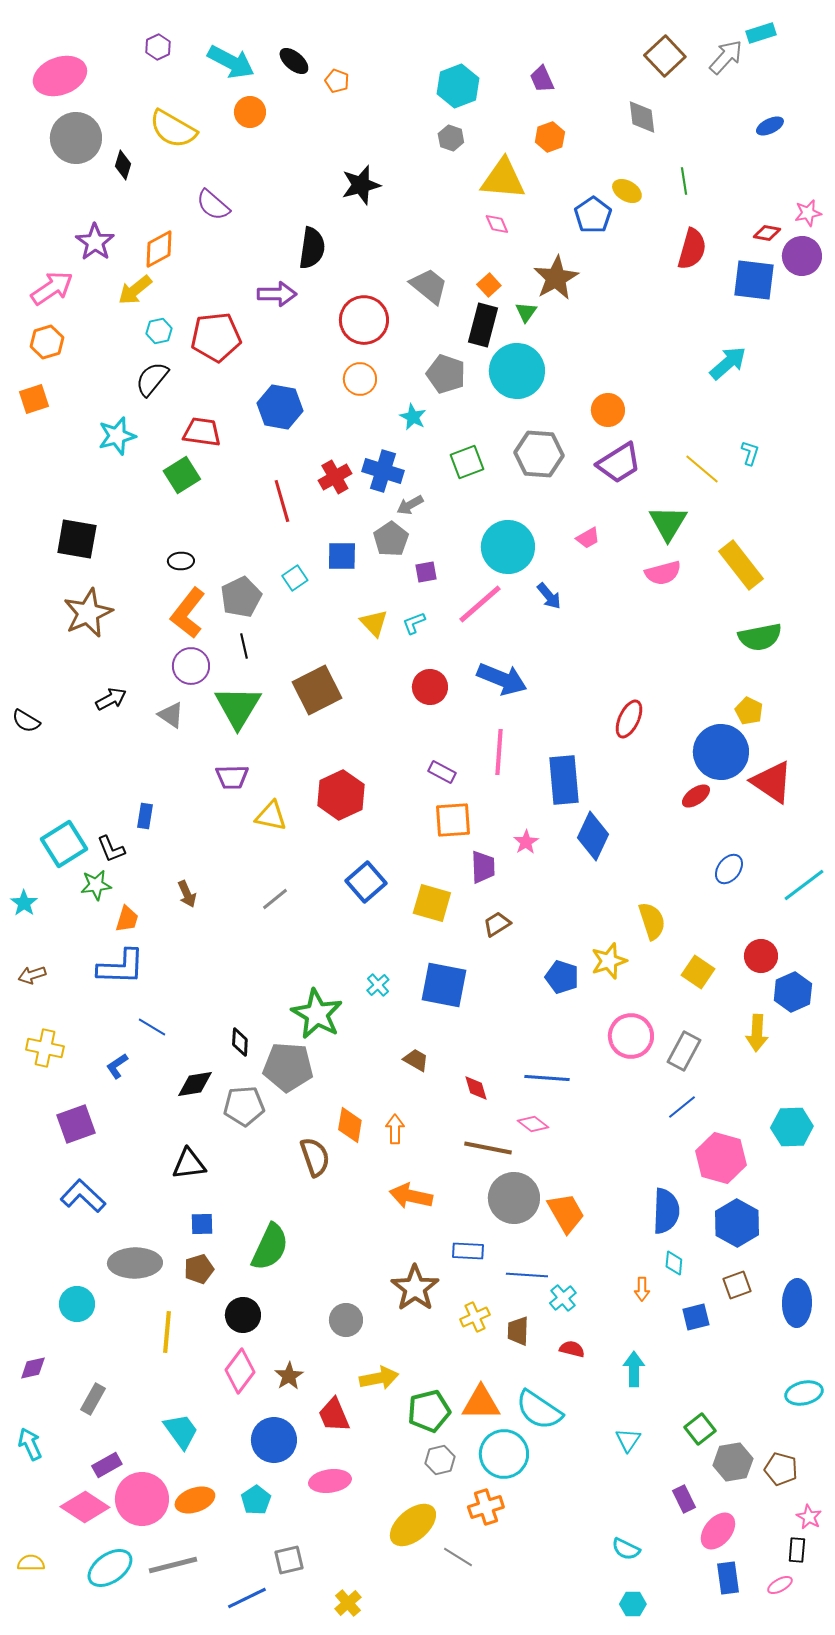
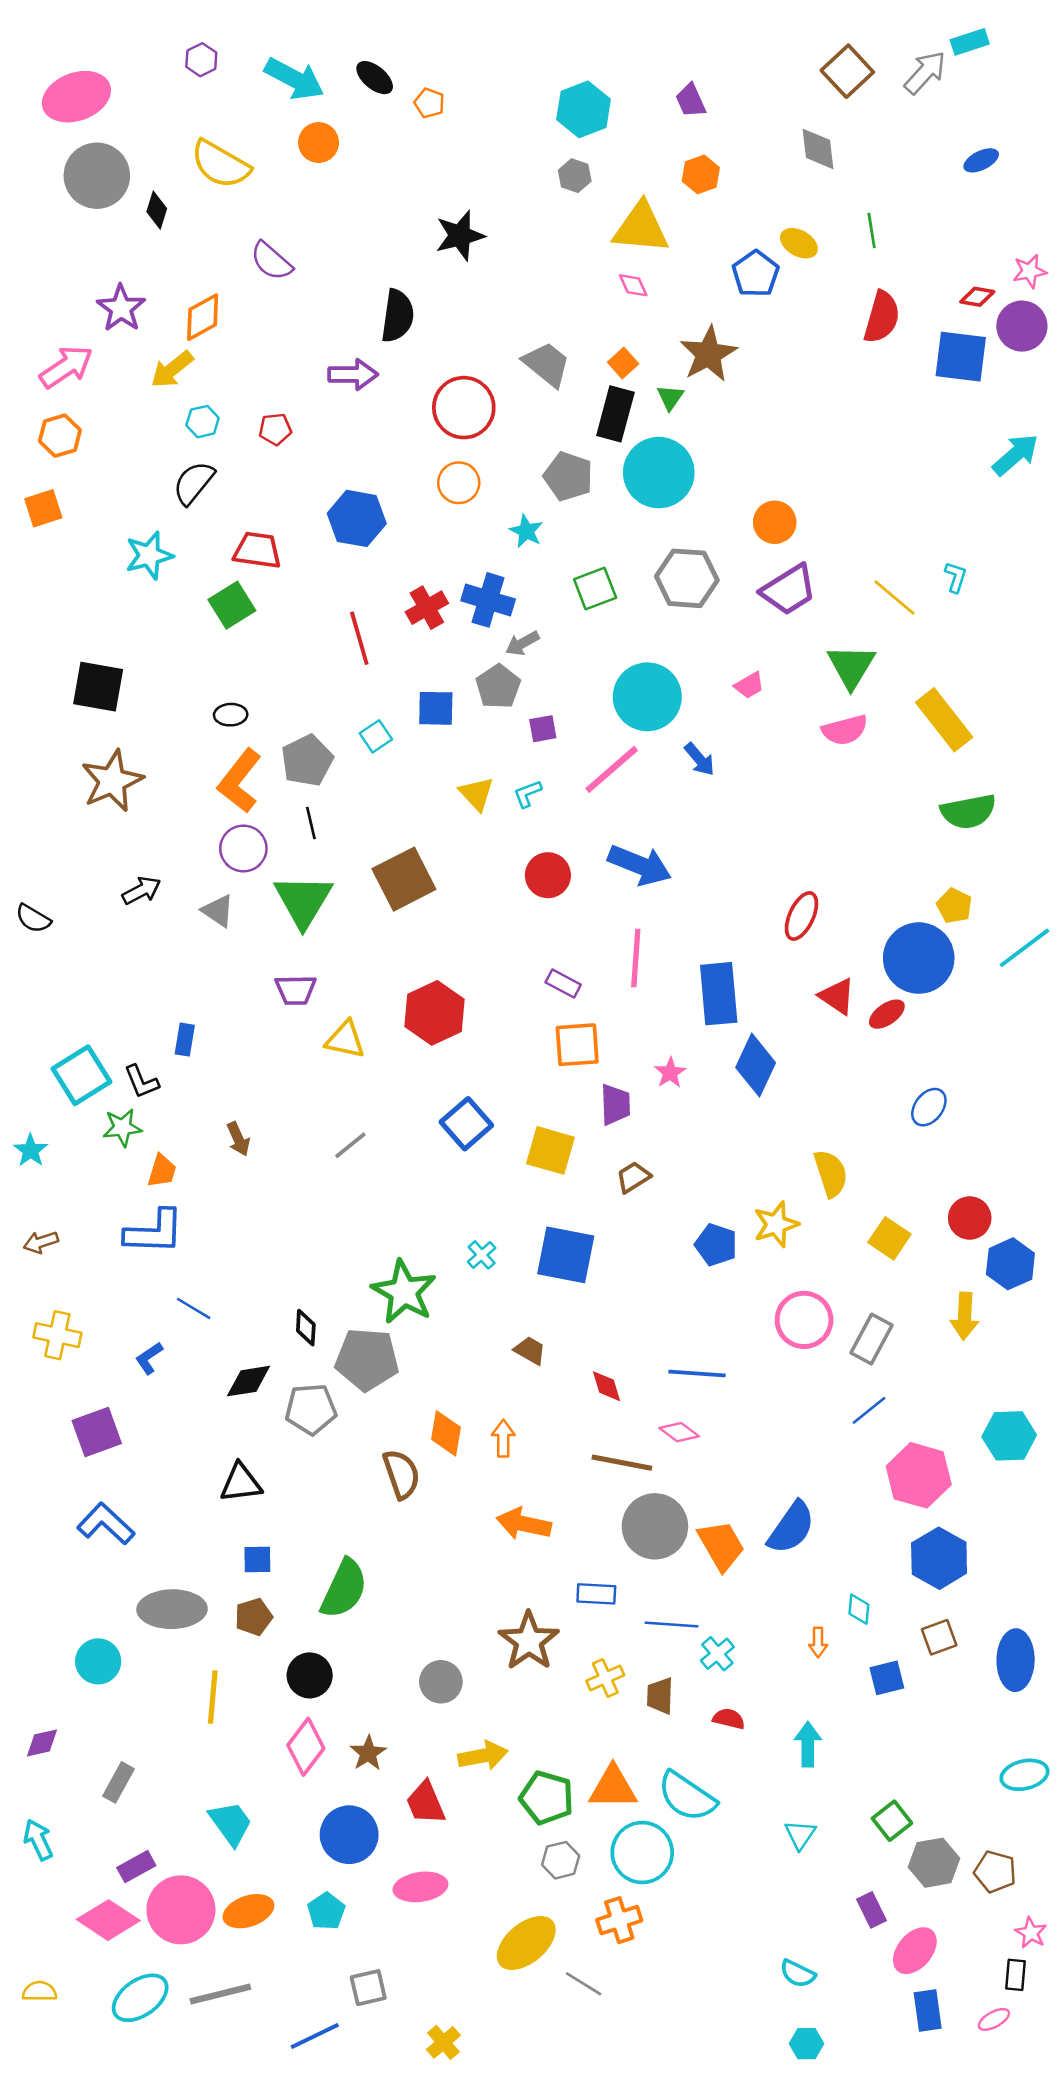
red pentagon: (216, 337) -> (275, 429), size x0.5
cyan arrow: (728, 363) -> (1016, 455), moved
red triangle: (772, 782) -> (837, 996), moved, size x0.7
cyan line: (804, 885) -> (1024, 948), moved
blue semicircle: (666, 1211) -> (791, 1528), moved, turned 33
green pentagon: (429, 1411) -> (547, 1798), turned 30

